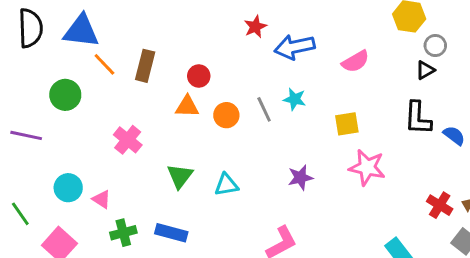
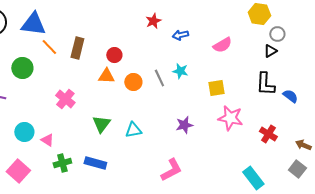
blue arrow: (295, 47) -> (180, 35), size x0.6
red cross: (440, 205) -> (268, 134), moved

